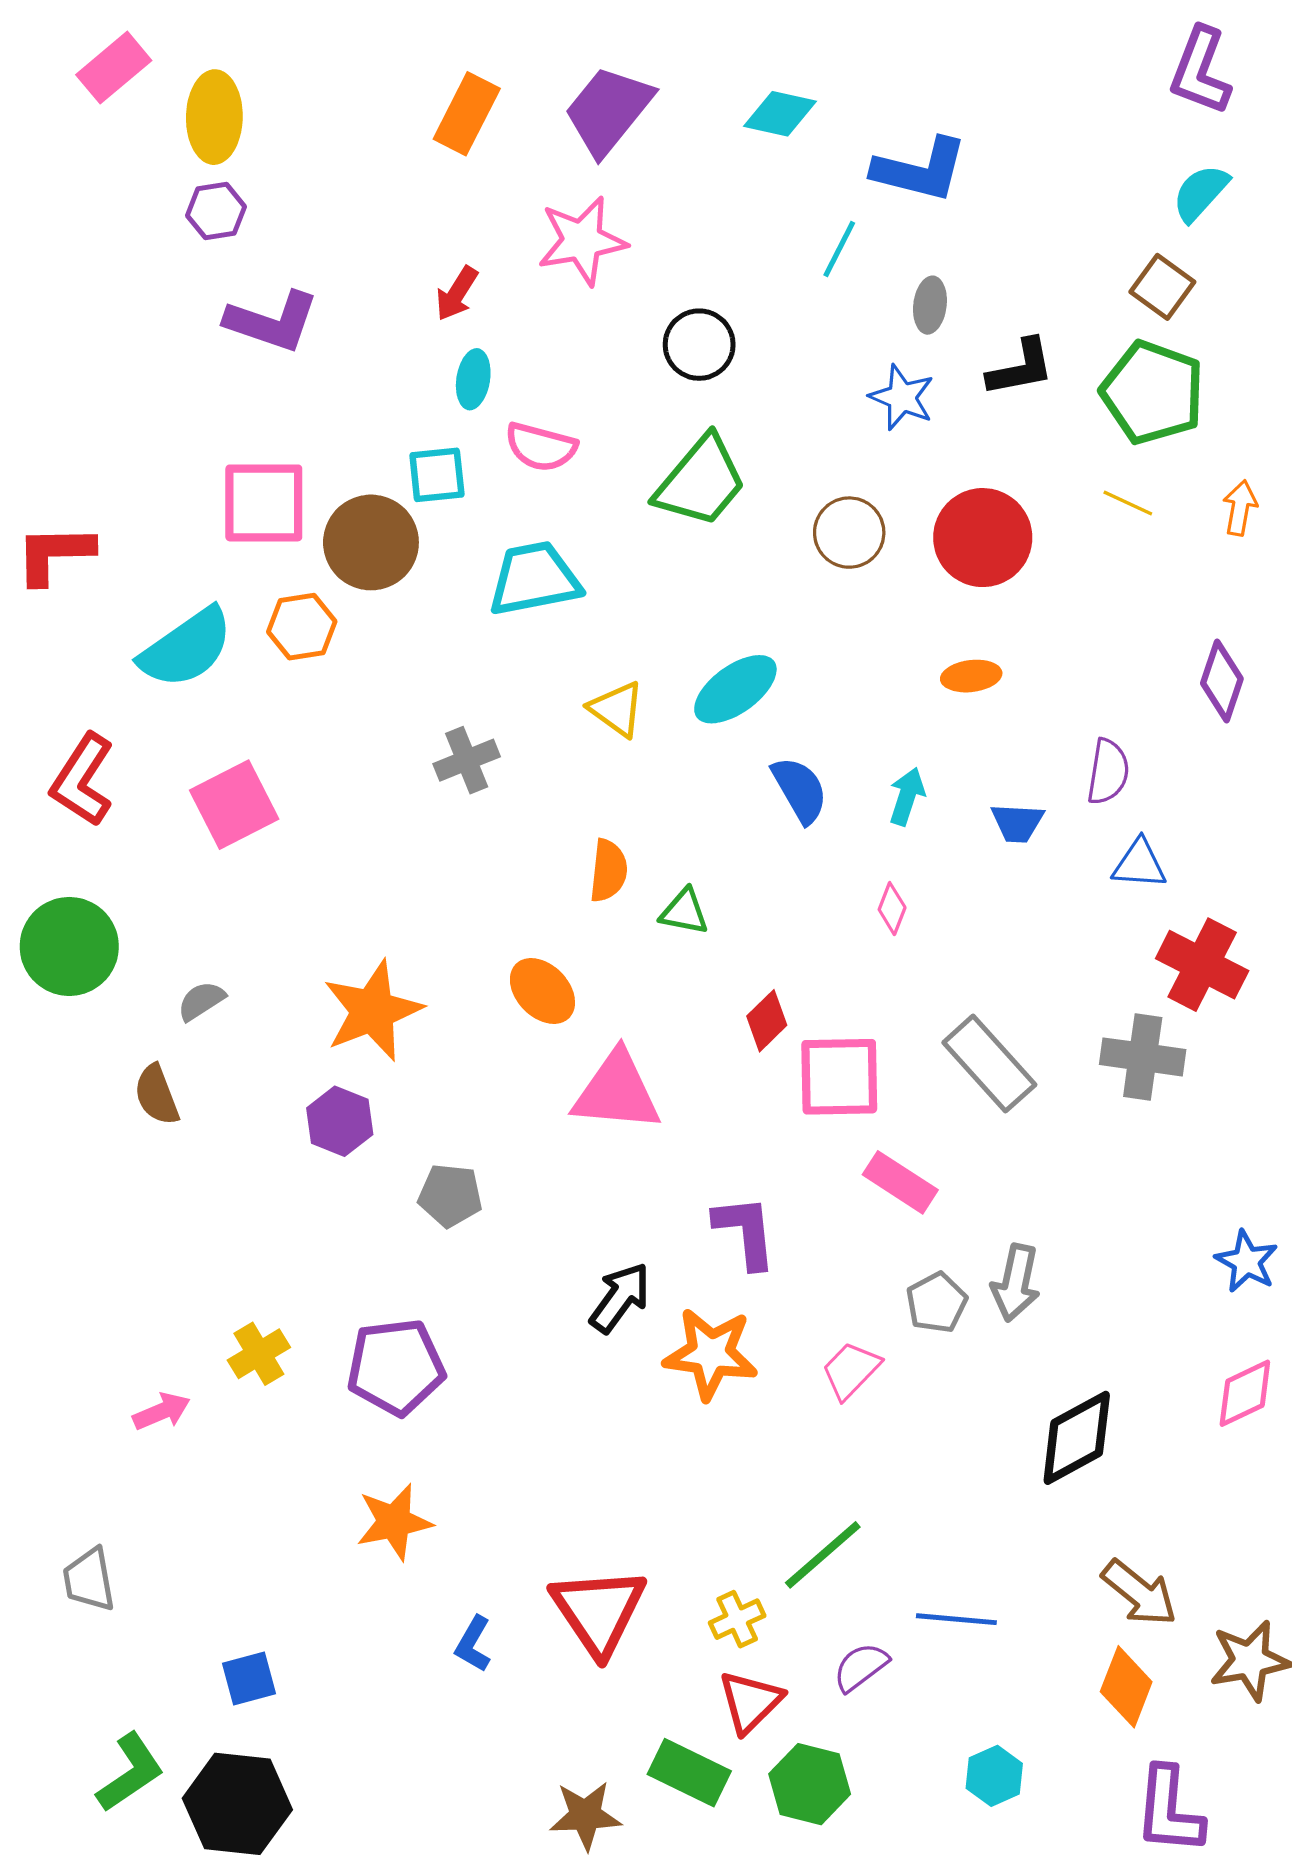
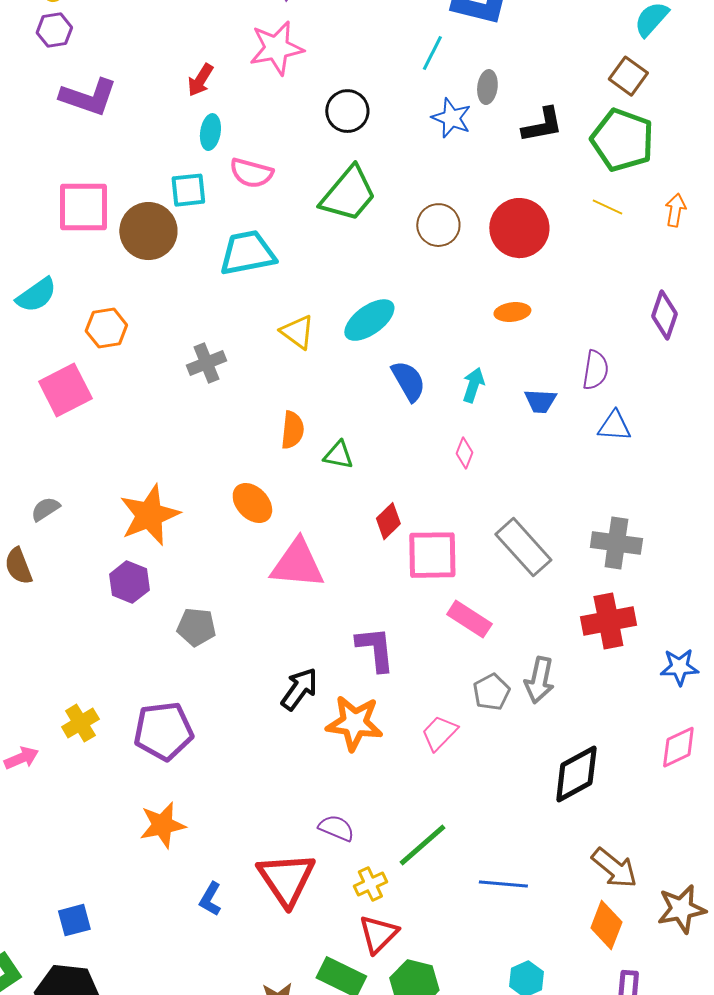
blue star: (902, 397) -> (451, 118), moved
orange hexagon: (302, 627) -> (106, 328), moved
cyan semicircle: (186, 648) -> (36, 295), size x0.7
red cross: (1202, 965) -> (608, 621), moved, turned -38
blue star: (1247, 1261) -> (679, 667), turned -30
purple semicircle: (861, 1667) -> (336, 828), moved, turned 60

